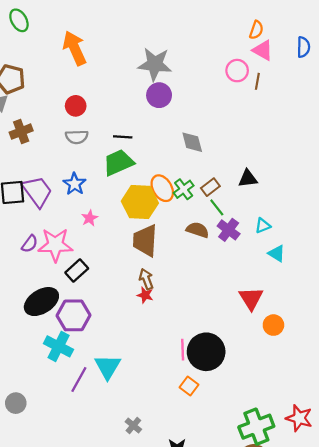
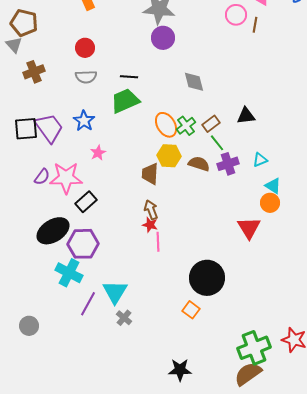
yellow hexagon: (140, 202) -> (169, 156), moved, size x0.7
purple cross: (229, 230) -> (228, 164), turned 35
brown trapezoid: (145, 241) -> (150, 174), size x0.7
orange circle: (273, 325) -> (270, 203), moved
pink line: (183, 350) -> (158, 242), moved
gray cross: (133, 426) -> (124, 318), moved

